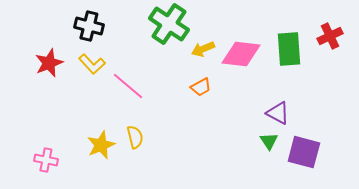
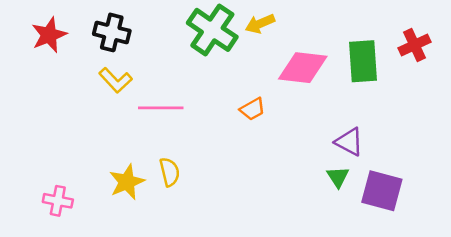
yellow arrow: (203, 49) -> (260, 24), moved
red star: (49, 63) -> (49, 35), moved
pink line: (128, 86) -> (161, 108), turned -40

